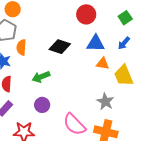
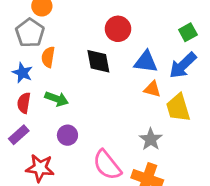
red circle: (86, 14) -> (118, 29), moved
blue arrow: (124, 43) -> (183, 65), size x1.6
black diamond: (60, 47) -> (98, 61), turned 55
green arrow: (41, 77) -> (57, 99), moved, turned -144

